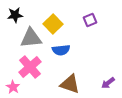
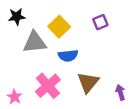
pink cross: (30, 67) -> (48, 86), moved
purple arrow: (108, 83) -> (120, 92), turned 112
brown triangle: (70, 84) -> (88, 82), moved, turned 50

